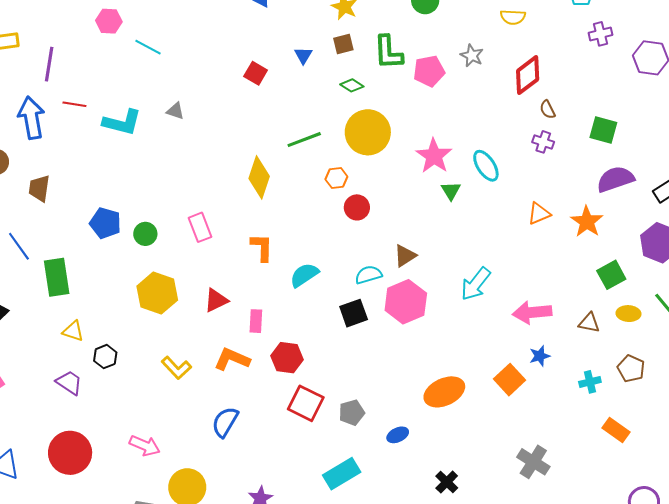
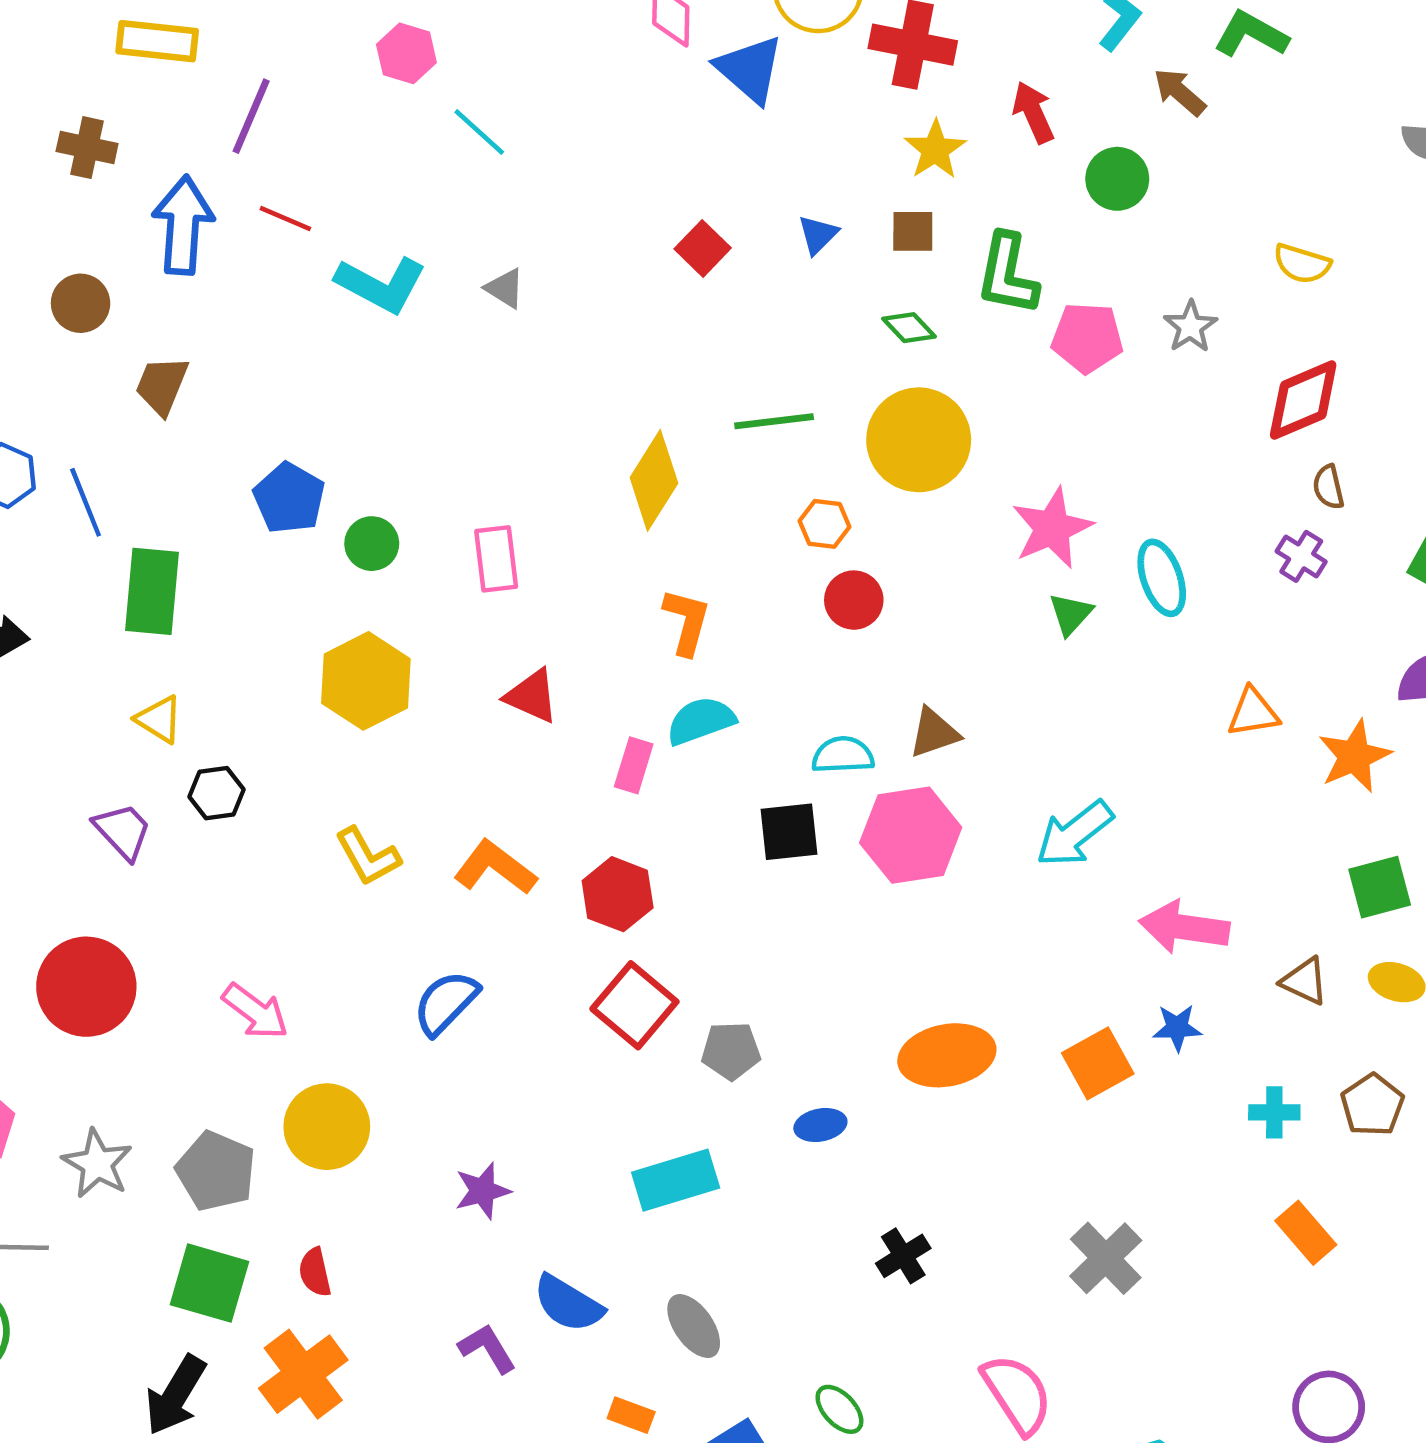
orange L-shape: (262, 247) -> (687, 622), moved
red triangle: (216, 300) -> (532, 696), moved, turned 36
pink rectangle: (256, 321) -> (634, 765), moved

